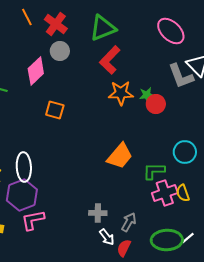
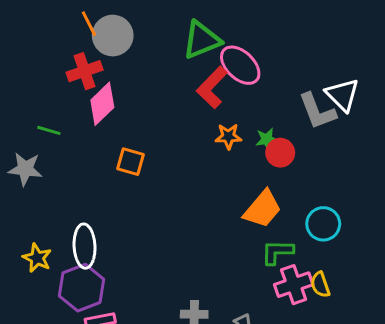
red cross: (56, 24) -> (85, 71), moved, turned 35
pink ellipse: (171, 31) -> (240, 65), moved
gray circle: (60, 51) -> (113, 36), moved, size x1.4
orange star: (121, 93) -> (228, 136), size x0.7
orange trapezoid: (120, 156) -> (262, 209), moved

